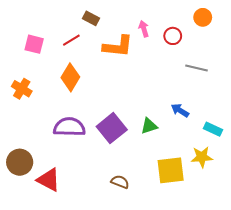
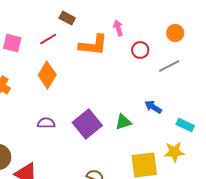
orange circle: (203, 17) -> (175, 33), moved
red circle: (173, 36) -> (140, 50), moved
gray line: (197, 68) -> (169, 66), turned -40
purple semicircle: (69, 127) -> (46, 123), size x0.6

